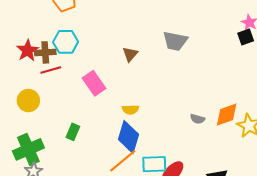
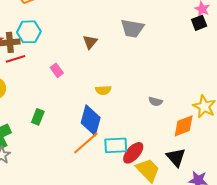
pink rectangle: (94, 83) -> (57, 70), size x0.6
yellow semicircle: (130, 109) -> (103, 90), moved
orange diamond: (227, 115) -> (184, 126), moved

